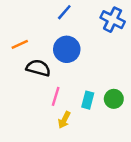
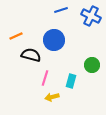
blue line: (64, 12) -> (61, 10), moved, turned 32
green circle: (114, 99) -> (92, 65), moved
yellow arrow: (64, 120) -> (52, 97), turned 48

